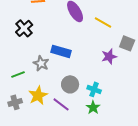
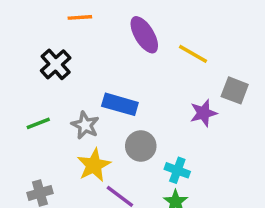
green line: (18, 74) -> (38, 123), moved
gray circle: (70, 84) -> (141, 146), moved
yellow star: (38, 95) -> (94, 165), moved

